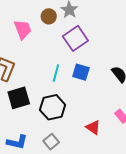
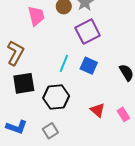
red triangle: (93, 127) -> (98, 110), moved

